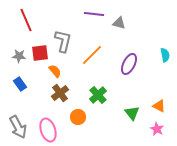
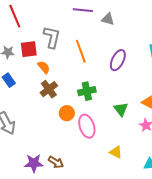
orange line: (92, 55) -> (81, 51), turned -65
green cross: (98, 95) -> (87, 91), turned 30
pink ellipse: (48, 130) -> (87, 126), moved

